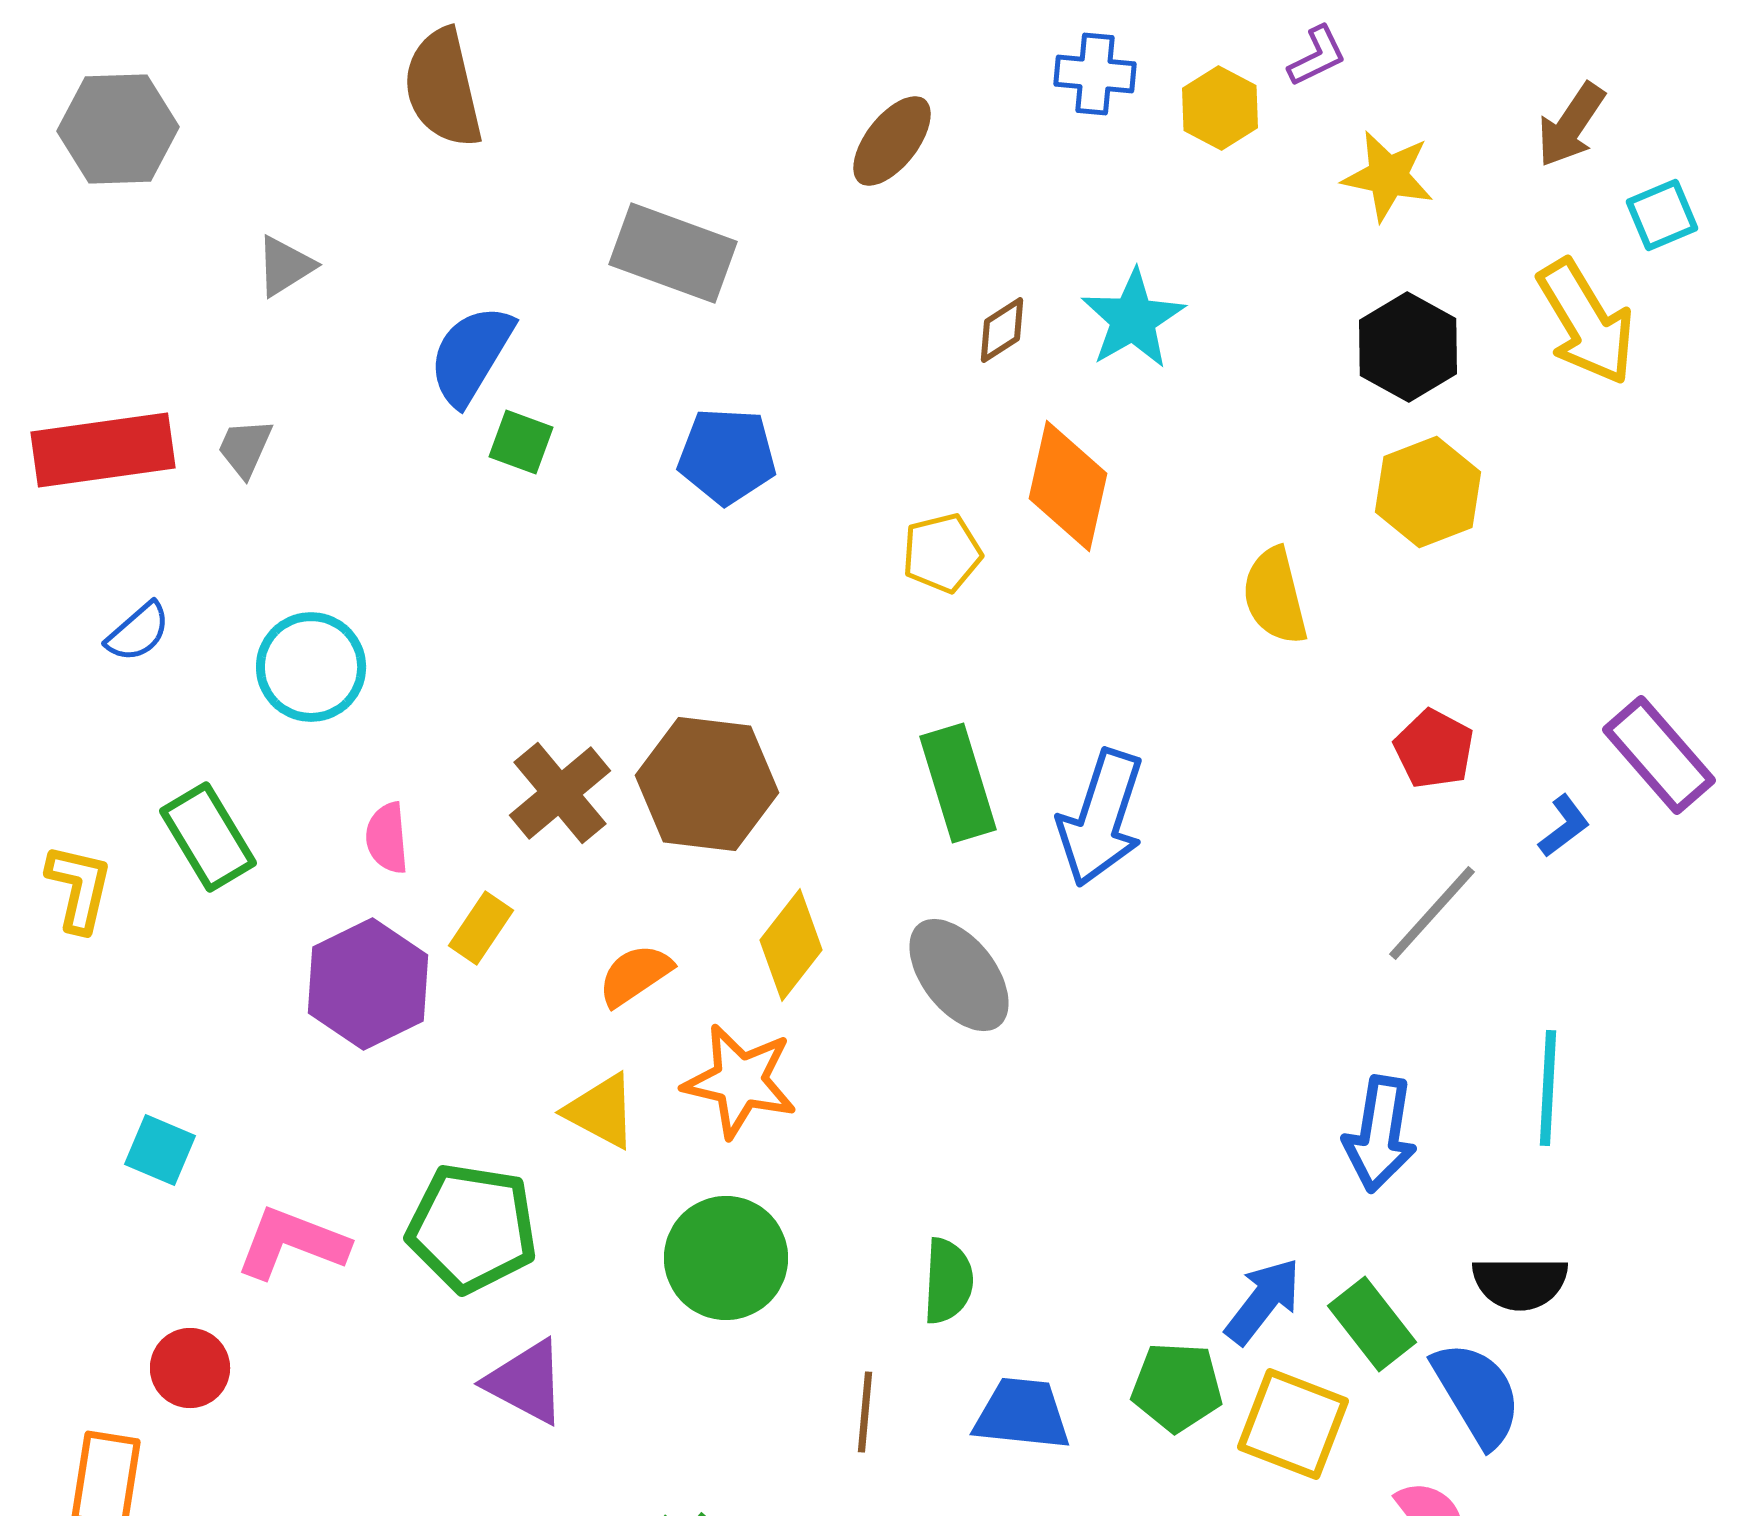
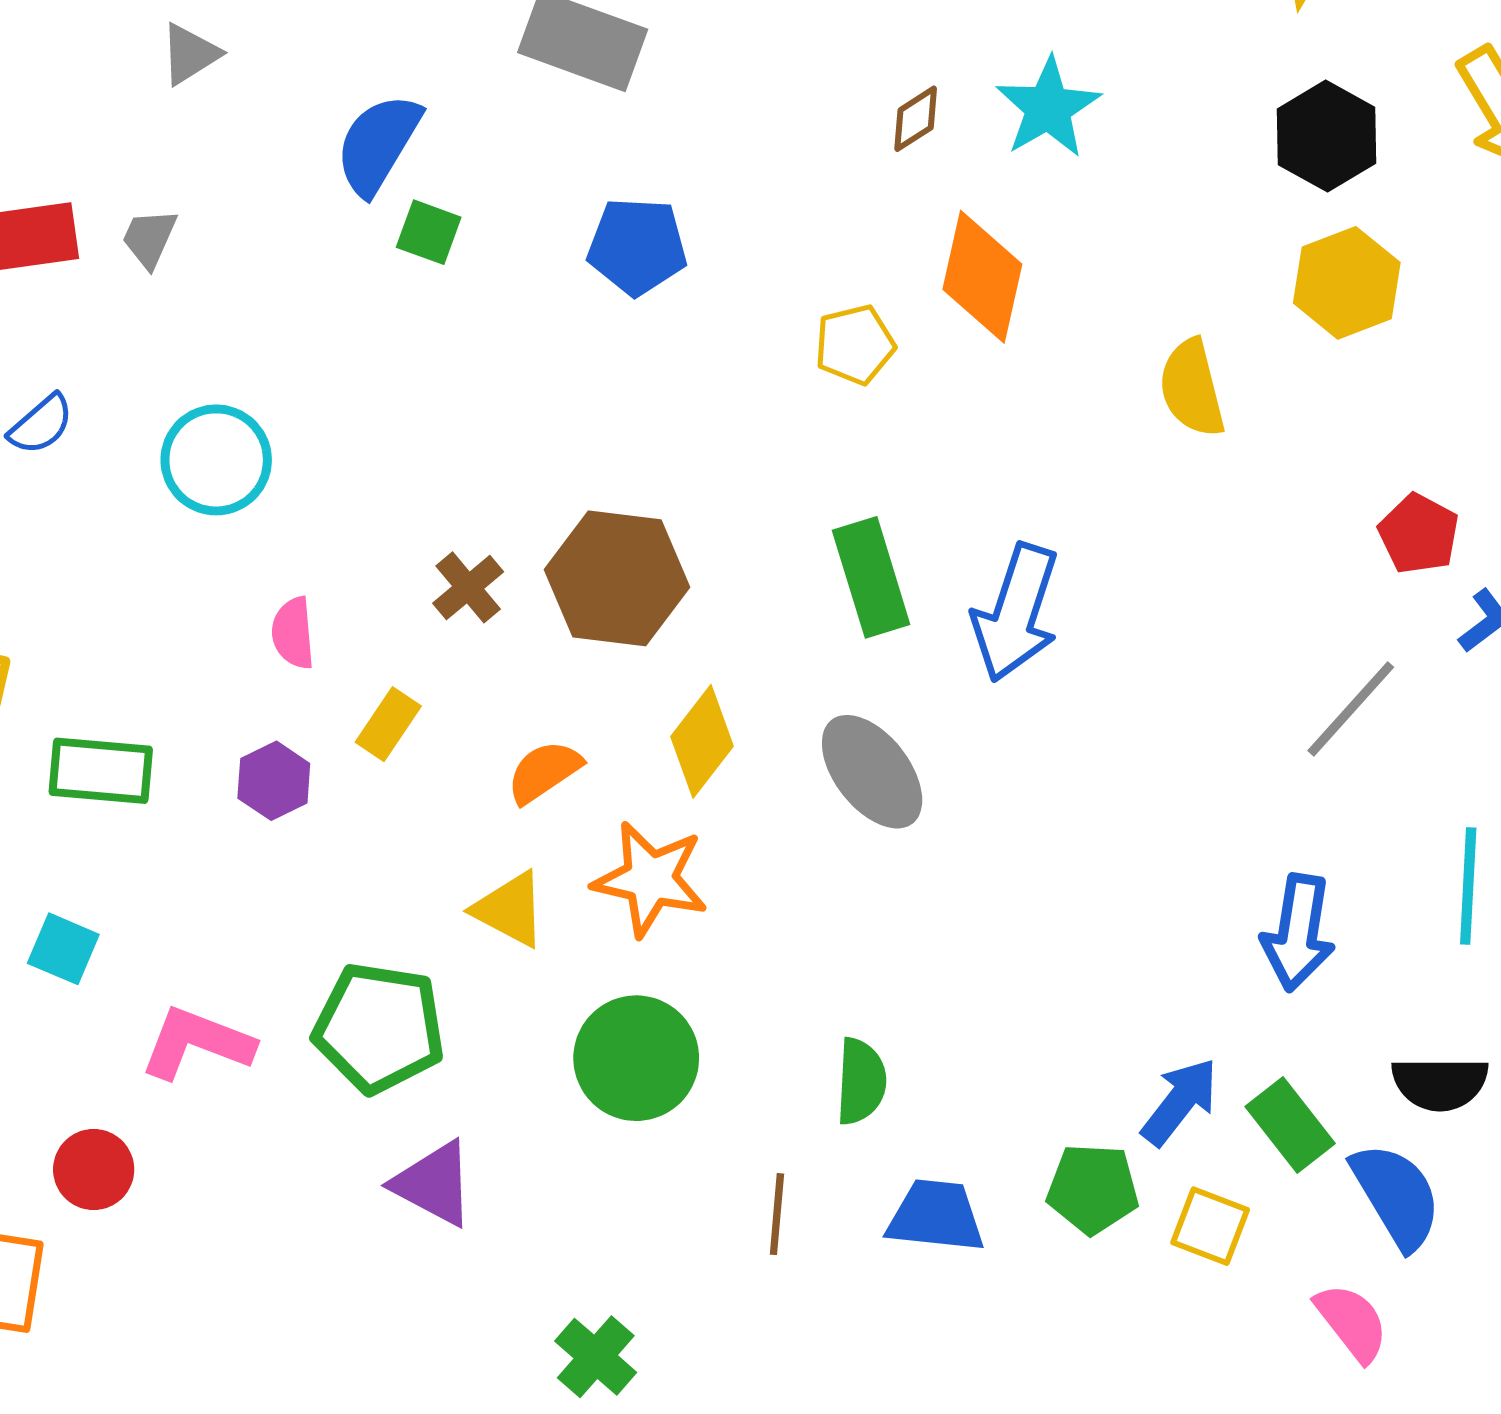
red pentagon: (1434, 749) -> (1419, 534), moved
brown cross: (560, 793) -> (468, 587), size x0.7
green rectangle: (208, 837) -> (101, 771), moved, turned -54
purple hexagon: (368, 984) -> (274, 781), size x0.6
yellow square: (1293, 1424) -> (1210, 1226), size x0.7

